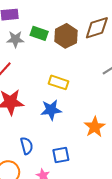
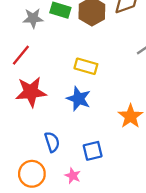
blue star: (51, 110) -> (79, 99), turned 30

